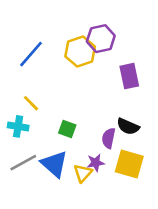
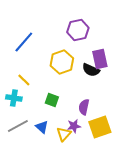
yellow hexagon: (80, 52) -> (62, 62), moved
black semicircle: (128, 126) -> (91, 70), moved
blue triangle: (54, 164) -> (42, 127), size x0.6
yellow square: (129, 164) -> (100, 127), turned -35

